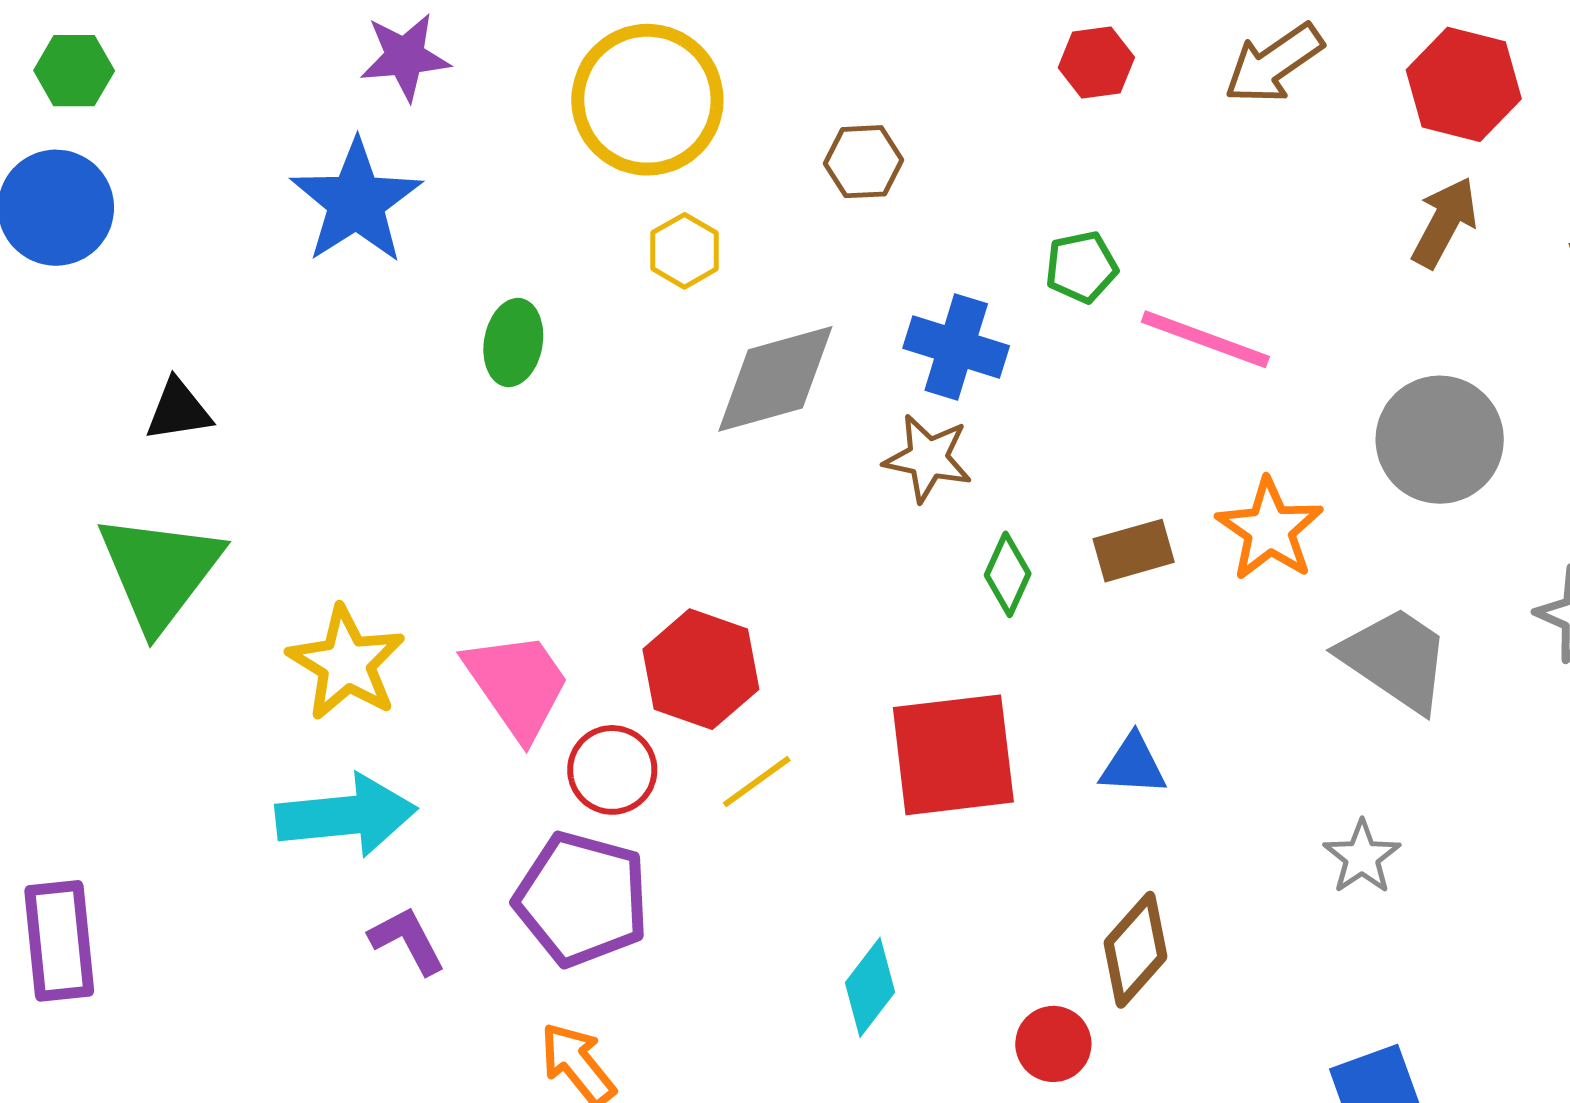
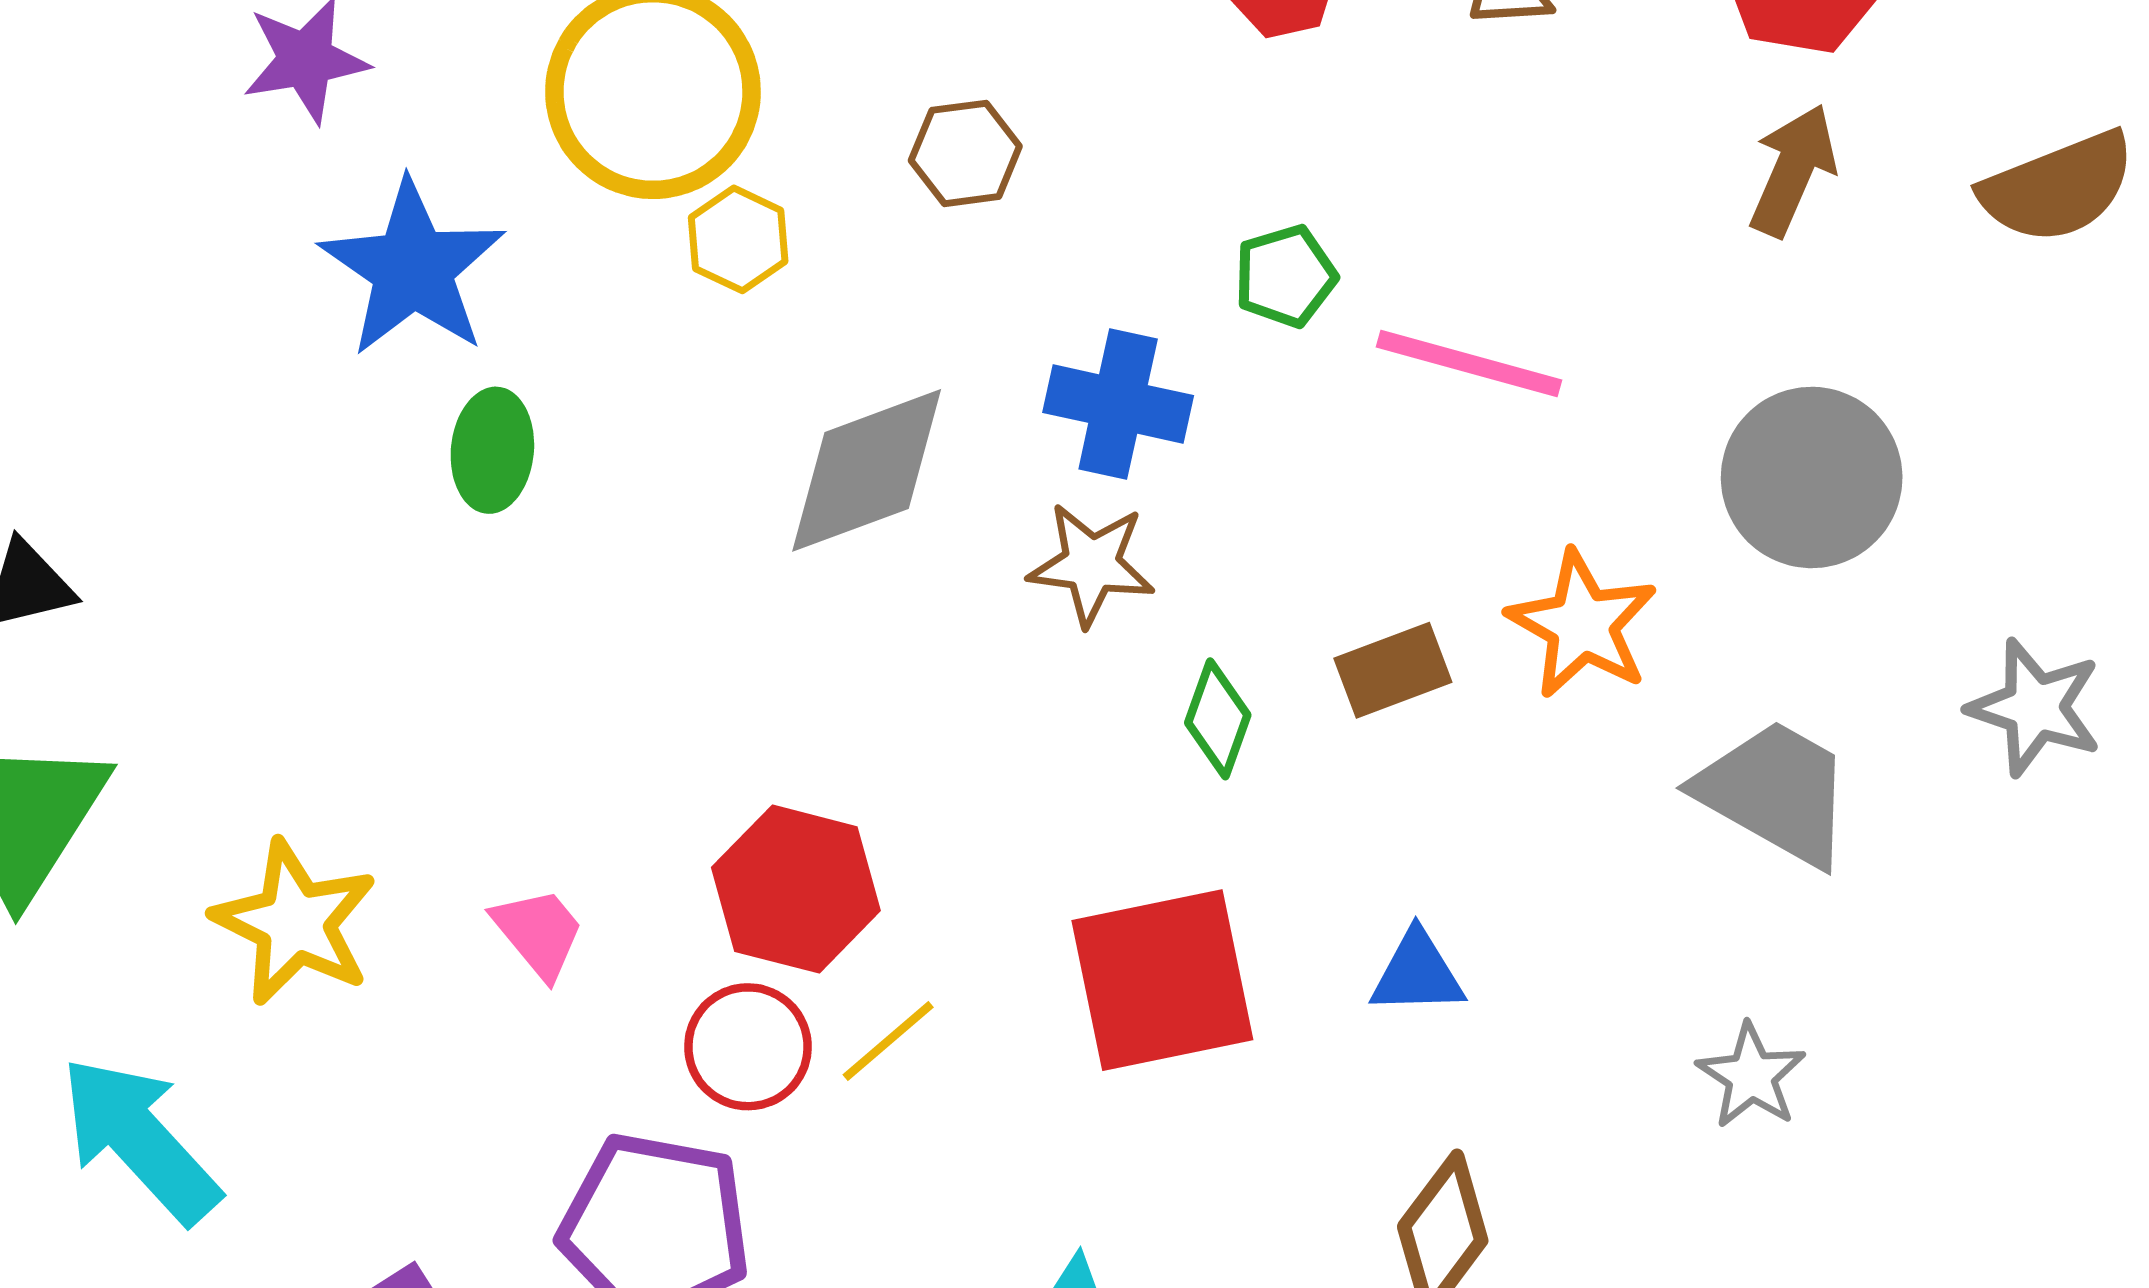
blue star: (356, 202) -> (413, 268), moved
yellow hexagon: (684, 251) -> (738, 239), moved
pink trapezoid: (517, 685) -> (539, 933), size x0.6
red circle: (612, 770) -> (748, 1047), moved
cyan arrow: (346, 816) -> (140, 1140), moved, turned -122

